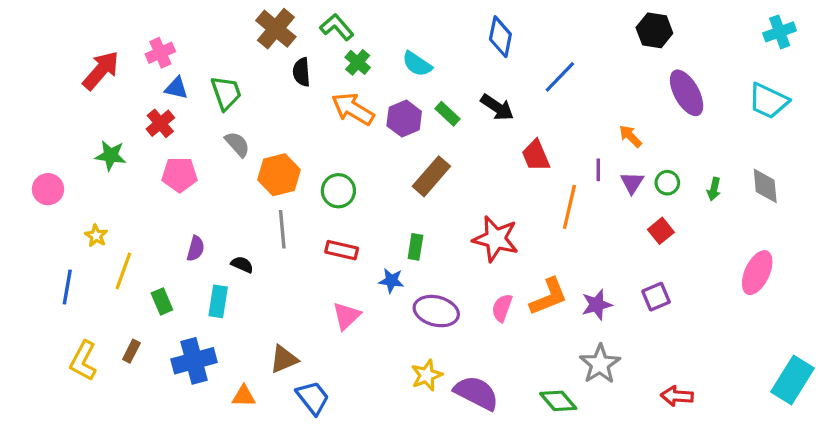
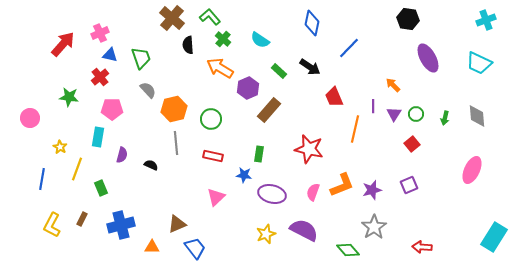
purple hexagon: (404, 119) -> (248, 88), moved
cyan rectangle: (218, 301) -> (98, 137), moved
purple semicircle: (476, 393) -> (304, 230), moved

